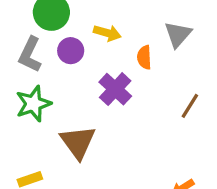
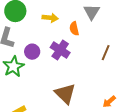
purple circle: (71, 51) -> (32, 52), moved
brown triangle: (78, 142) -> (65, 94), moved

